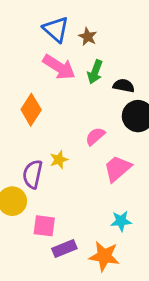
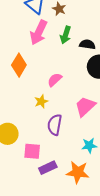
pink arrow: (59, 67) -> (39, 32), turned 85
pink semicircle: (95, 136) -> (55, 80), moved
purple semicircle: (33, 174) -> (55, 125), moved

